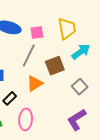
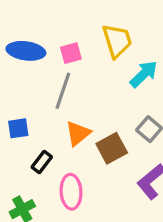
brown square: (55, 66) -> (112, 148), moved

